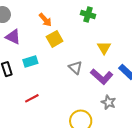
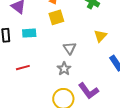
purple L-shape: (102, 77) -> (89, 91), moved
gray star: (108, 102) -> (64, 69), moved

